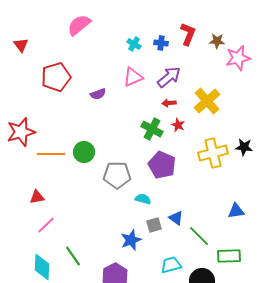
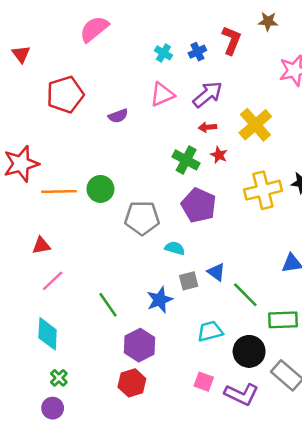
brown star: (217, 41) -> (268, 21), moved
blue cross: (161, 43) -> (197, 52), turned -32
green line: (73, 256) -> (108, 305), moved

